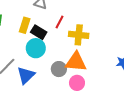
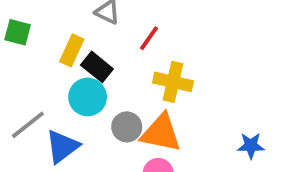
red line: (60, 22) -> (149, 38), moved
gray circle: (59, 69) -> (127, 127), moved

